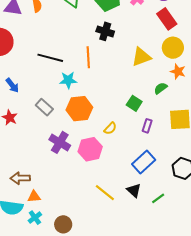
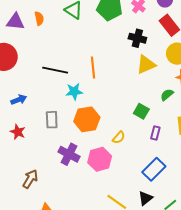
black cross: (105, 31) -> (137, 38), moved
blue arrow: (12, 85) -> (19, 100), turned -70
gray rectangle: (44, 107) -> (52, 120), turned 48
brown arrow: (20, 178) -> (30, 179), moved, turned 126
black triangle: (134, 190) -> (146, 198), turned 42

